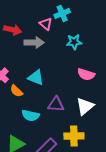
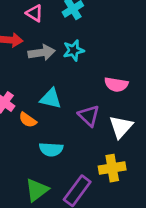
pink triangle: (46, 24) -> (34, 13), moved
cyan star: (74, 42) -> (73, 50), moved
purple triangle: (56, 104) -> (89, 116), moved, turned 48

